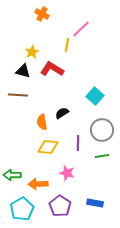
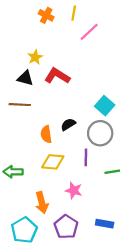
yellow line: (67, 45) -> (74, 13), moved
gray circle: (102, 130) -> (100, 133), moved
green arrow: (12, 175) -> (13, 172), moved
orange arrow: (38, 184) -> (42, 203), turned -102

